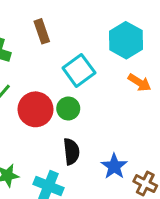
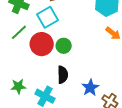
cyan square: (79, 70) -> (47, 17), moved

